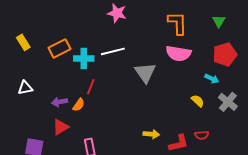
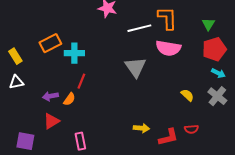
green triangle: (219, 21) -> (208, 24), moved
yellow rectangle: (23, 42) -> (15, 56), moved
white line: (113, 51) -> (139, 28), moved
cyan arrow: (212, 79) -> (218, 73), moved

